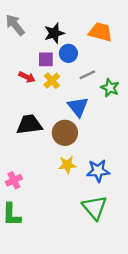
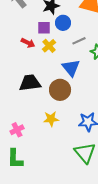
yellow star: (67, 165) -> (51, 119), moved

